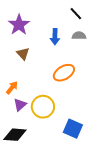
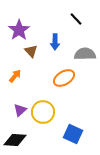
gray semicircle: (79, 36) -> (85, 54), moved, size x1.5
brown triangle: (23, 54) -> (31, 51), moved
orange arrow: (12, 88) -> (15, 76), moved

